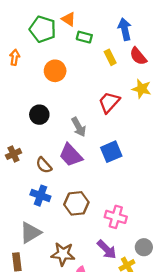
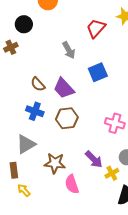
black circle: (39, 115) -> (24, 24), moved
brown cross: (13, 154) -> (11, 47), moved
purple trapezoid: (71, 155) -> (64, 88), moved
pink cross: (116, 217) -> (115, 123), moved

